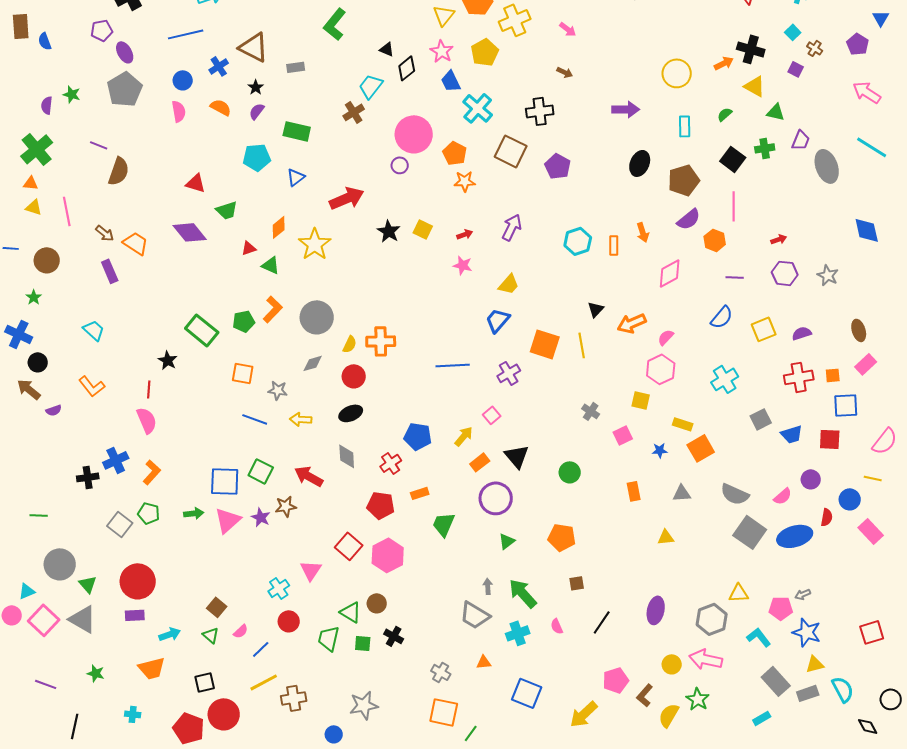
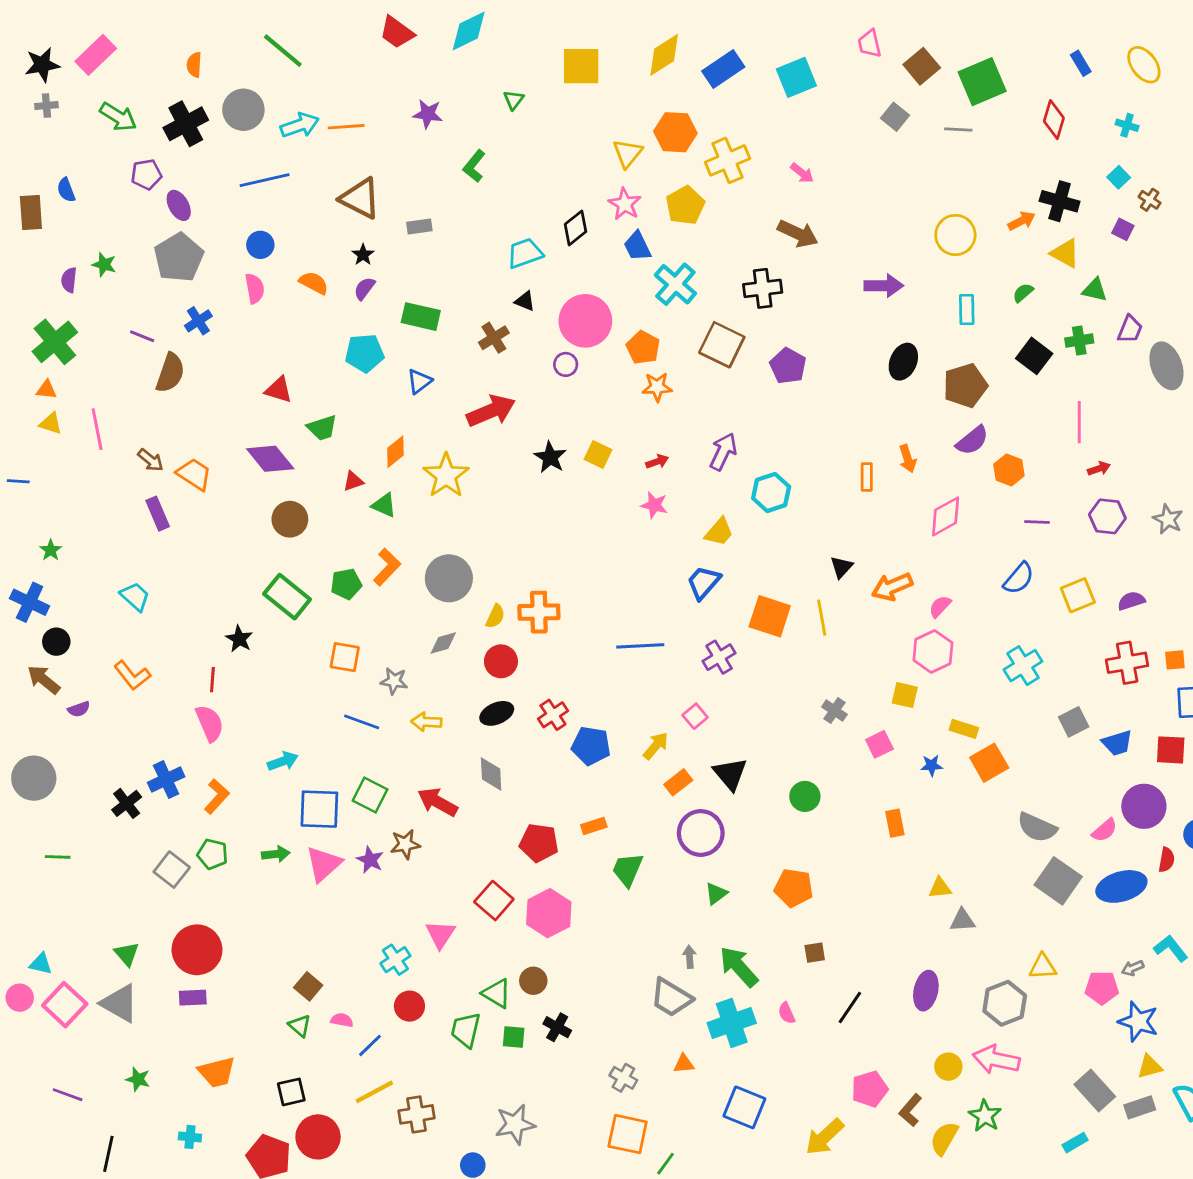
green L-shape: (335, 24) -> (474, 166), size x0.7
brown rectangle: (21, 26) -> (31, 212), moved
black triangle: (387, 49) -> (525, 301), moved
blue cross: (219, 66) -> (198, 321), moved
brown arrow: (565, 72) -> (798, 234), size x1.8
cyan trapezoid: (371, 86) -> (525, 253), turned 32
brown cross: (354, 112) -> (494, 338), moved
pink line: (734, 206) -> (1079, 422), moved
cyan hexagon: (578, 241) -> (771, 492), moved
brown circle: (47, 260) -> (290, 519), moved
red cross: (391, 463) -> (553, 715), moved
black cross: (88, 477) -> (127, 803), turned -30
purple circle: (811, 479) -> (1144, 806), size x1.6
gray triangle: (682, 493) -> (962, 920), moved
gray circle: (60, 564) -> (34, 778), moved
cyan triangle: (27, 591) -> (41, 964), turned 36
pink semicircle: (241, 631) -> (342, 1020), turned -126
cyan cross: (518, 633) -> (732, 1023), size x1.4
cyan arrow: (170, 634) -> (283, 761), moved
cyan L-shape: (759, 637) -> (1171, 948), moved

